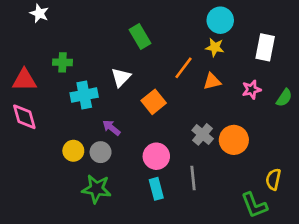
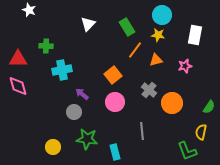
green rectangle: (140, 37) -> (127, 27), moved
white triangle: (121, 77) -> (88, 24), moved
green semicircle: (284, 98) -> (209, 107), moved
gray cross: (203, 134) -> (149, 90), moved
yellow circle: (73, 151) -> (53, 147), moved
pink circle: (156, 156) -> (115, 102), moved
green star: (96, 189) -> (87, 139), moved
cyan rectangle: (156, 189) -> (115, 152), moved

